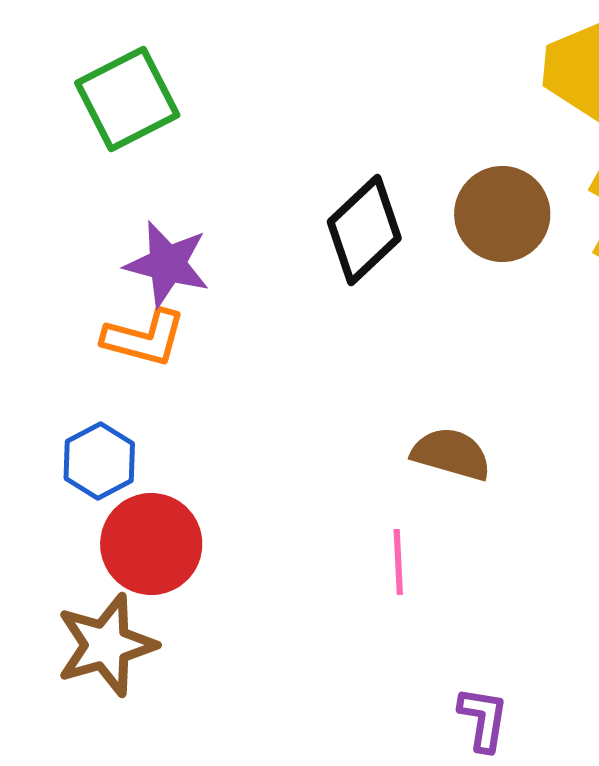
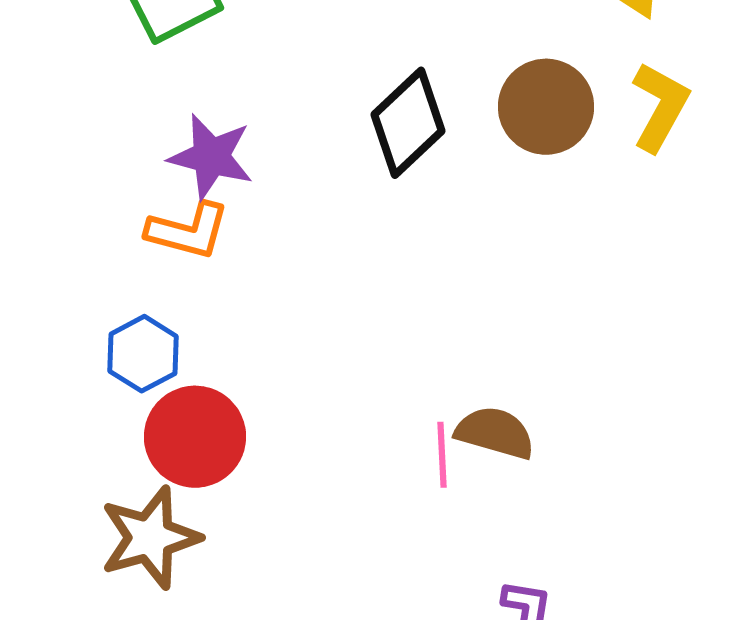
brown semicircle: (451, 454) -> (495, 433), moved

